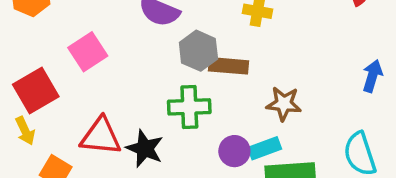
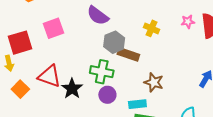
purple circle: (234, 151) -> (107, 95), moved

